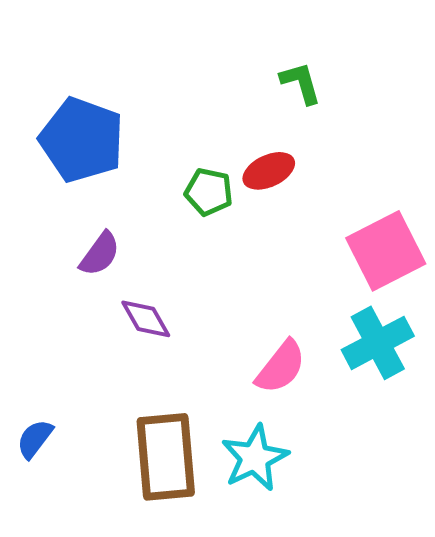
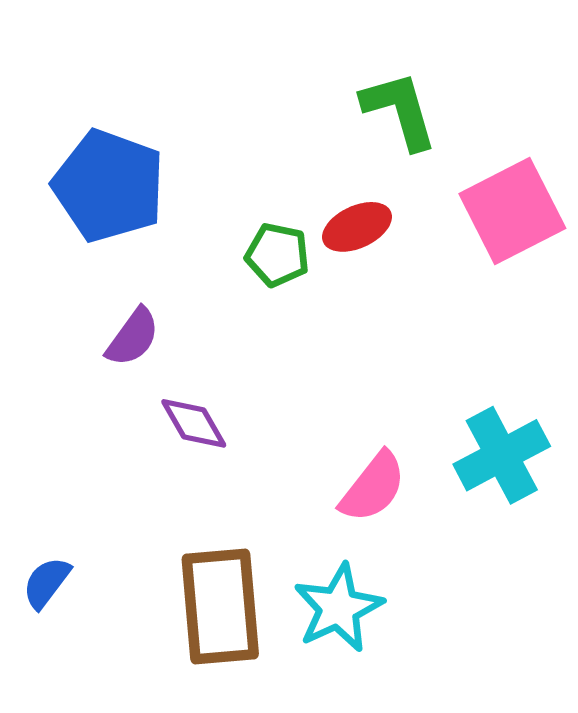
green L-shape: (301, 83) -> (399, 110), size x1.4
pink square: (386, 251) -> (512, 211), moved

